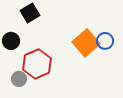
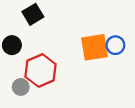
orange square: (86, 43) -> (94, 47), turned 32

